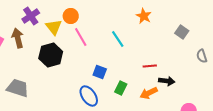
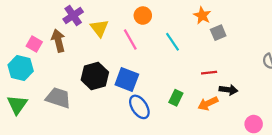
orange circle: (71, 16) -> (143, 16), moved
gray square: (182, 32) -> (218, 33), moved, turned 32
black hexagon: (51, 55) -> (95, 76), moved
blue square: (100, 72) -> (127, 79), moved, size x1.5

